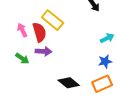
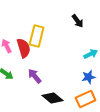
yellow rectangle: (53, 20) -> (37, 36), turned 65
purple arrow: (43, 51) -> (35, 76), moved, turned -133

